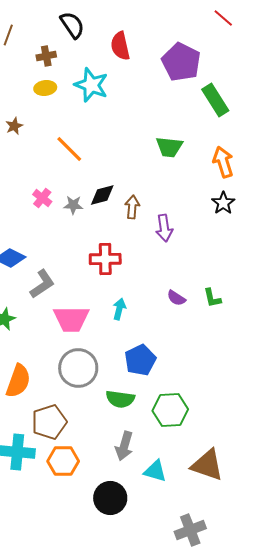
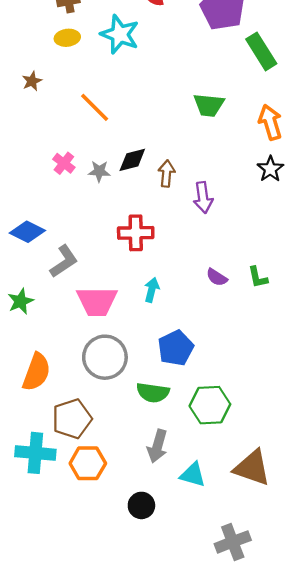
black circle: (110, 498) -> (141, 505), size x0.7

